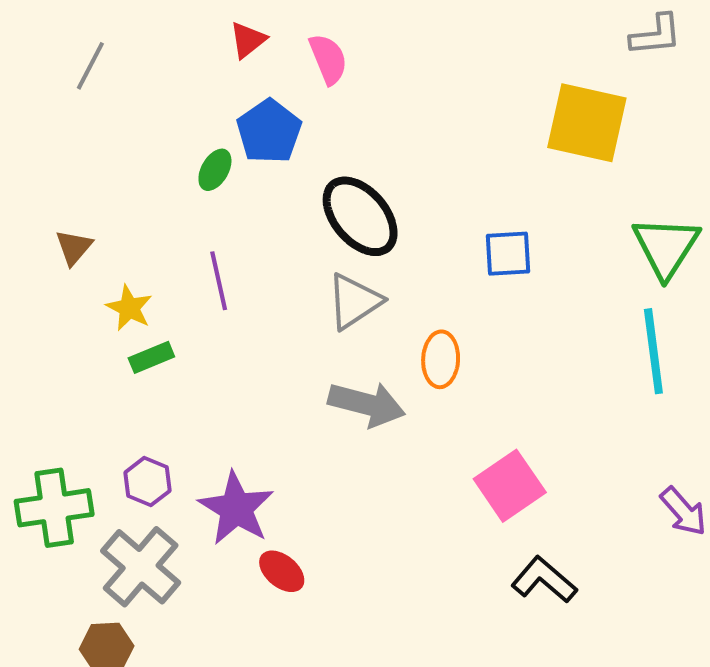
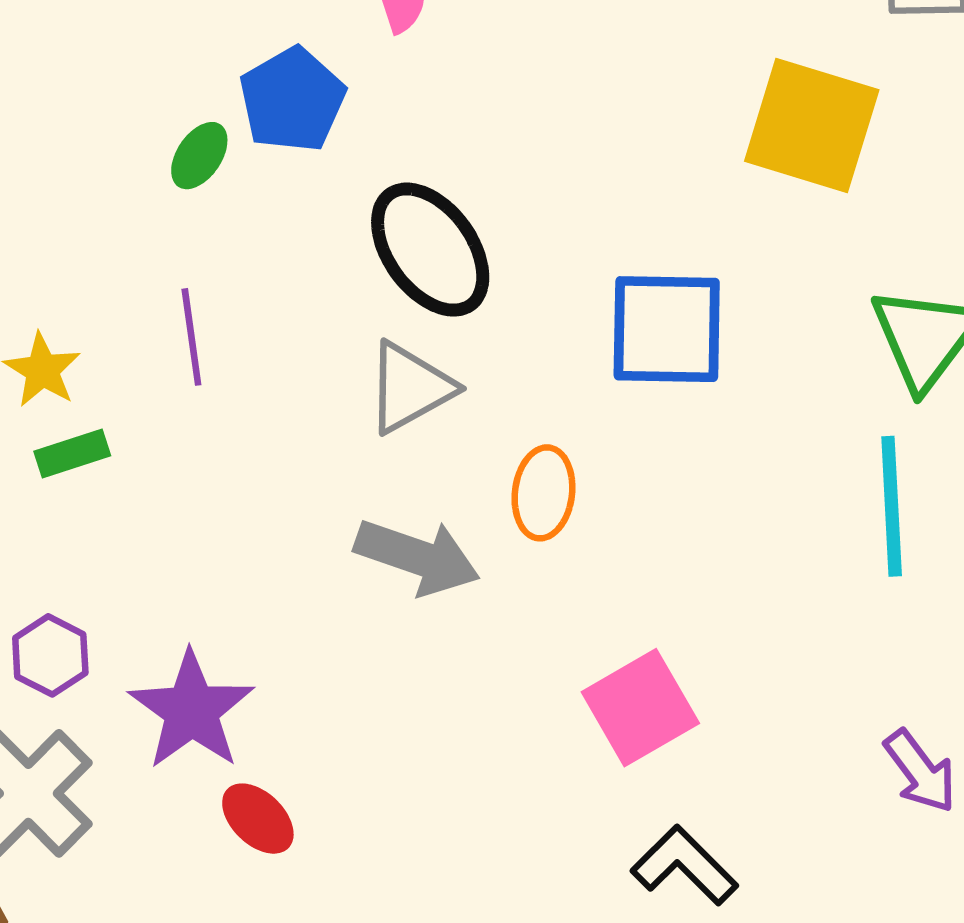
blue square: (508, 254) -> (667, 329), size x1.5

